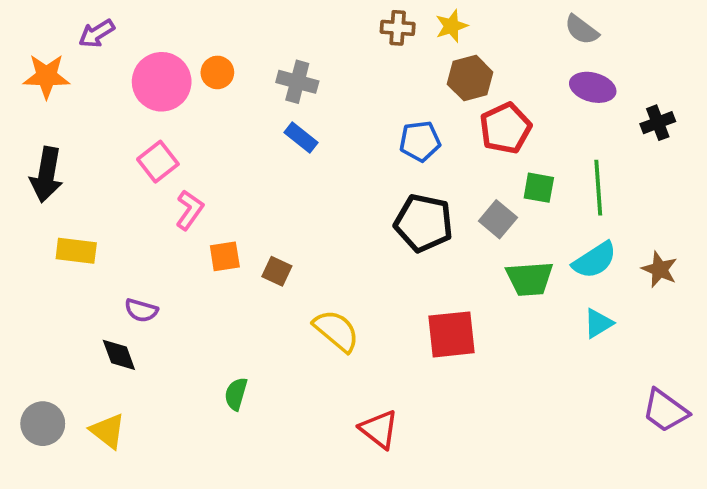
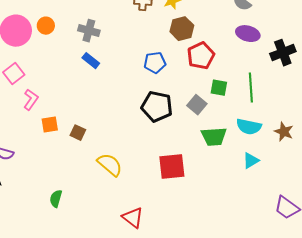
black cross: (658, 123) -> (283, 53), size x1.4
cyan semicircle: (595, 260) -> (249, 127), turned 45

